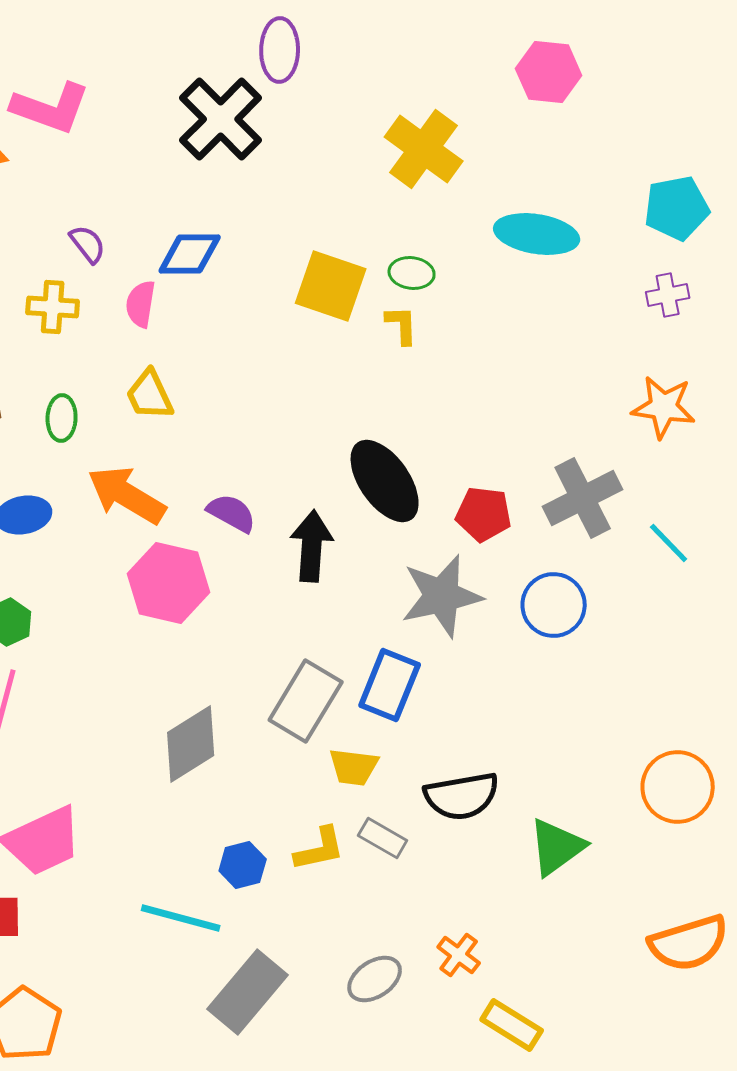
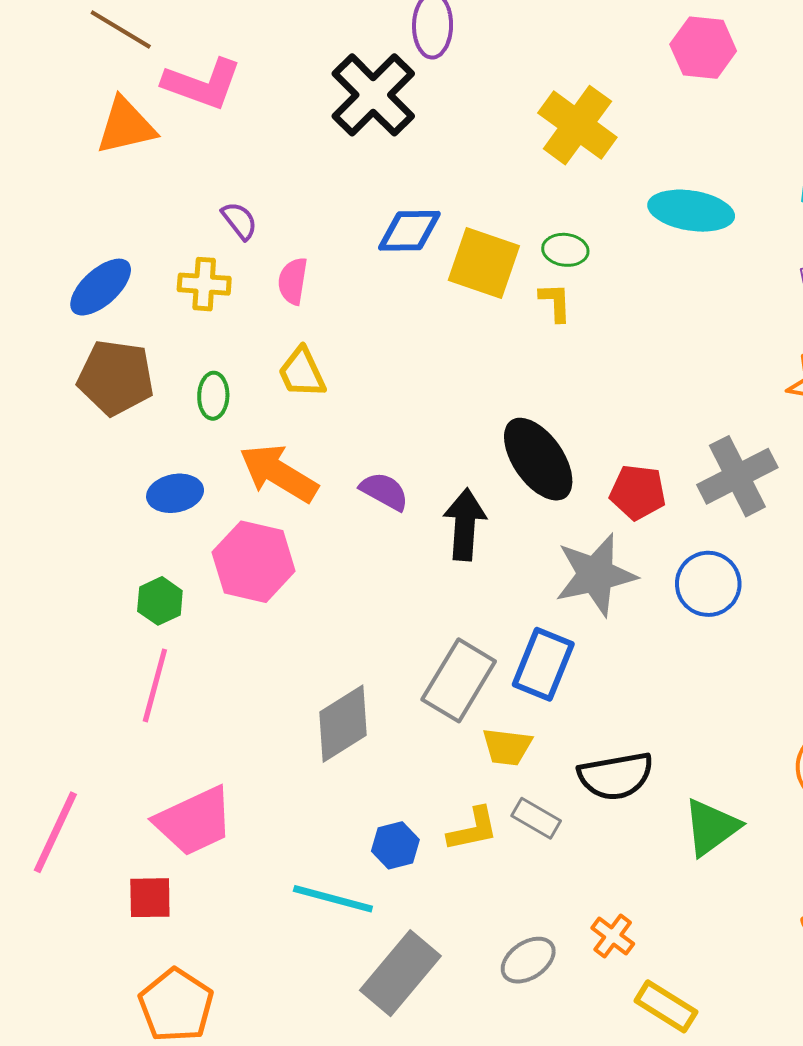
blue diamond: (190, 254) -> (409, 231), moved
pink hexagon: (169, 583) -> (254, 562), moved

